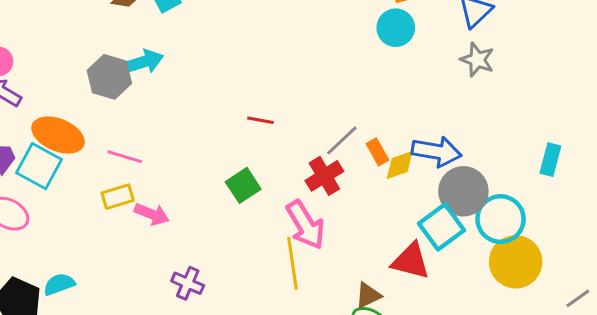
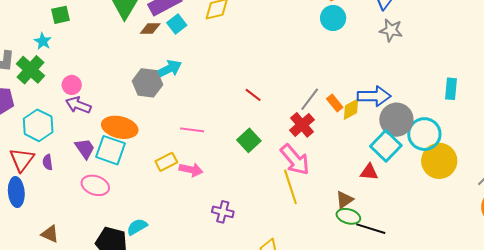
red line: (260, 120) -> (253, 95), turned 36
pink line: (125, 157) -> (192, 130), moved
red triangle: (411, 261) -> (369, 172), size x0.7

